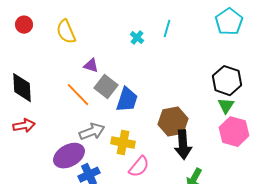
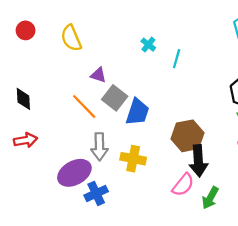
cyan line: (167, 29) -> (177, 59), moved
black diamond: (22, 88) -> (23, 99), size x0.7
gray arrow: (92, 132) -> (99, 147), turned 110
pink semicircle: (139, 167) -> (183, 185), moved

